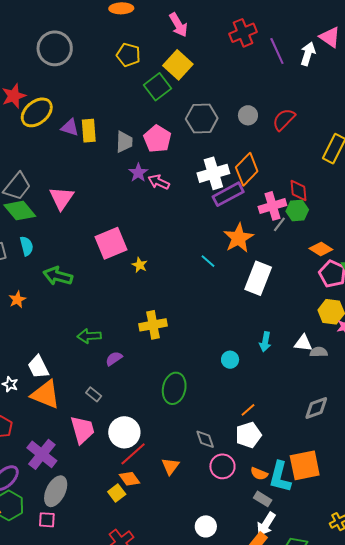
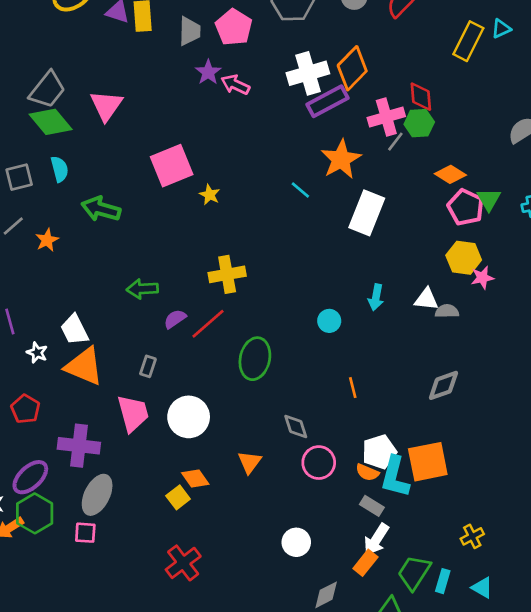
gray rectangle: (94, 394) -> (148, 366), turned 70
orange line: (248, 410) -> (353, 388), turned -63
white pentagon: (248, 435) -> (379, 452), moved
purple cross: (42, 454) -> (79, 446), turned -32
red line: (133, 454) -> (208, 324), moved

